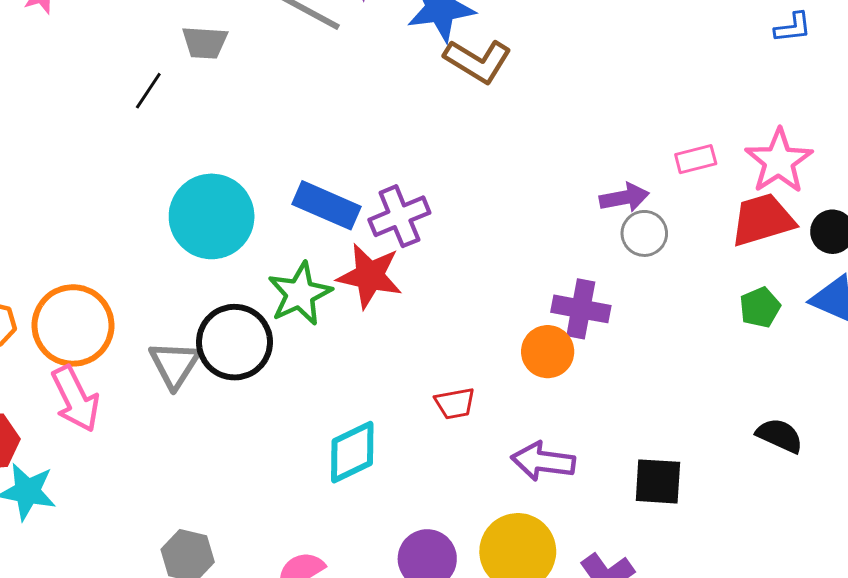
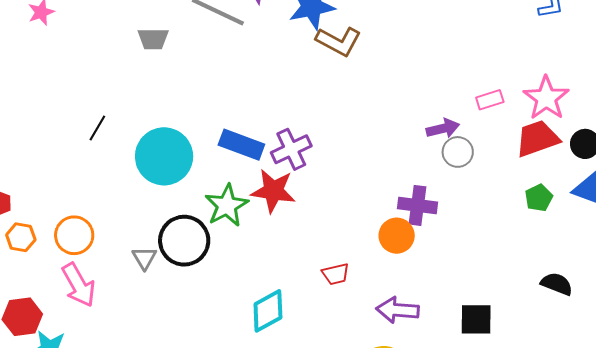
black line: (148, 91) -> (97, 128), moved
orange circle: (73, 325) -> (74, 235), size x0.7
gray triangle: (175, 364) -> (144, 258), size x0.7

